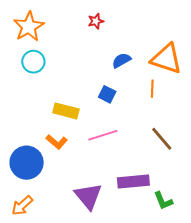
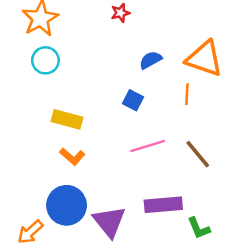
yellow rectangle: (66, 111) -> (67, 119), moved
pink line: (103, 135) -> (148, 146), moved
blue circle: (27, 163) -> (67, 205), moved

